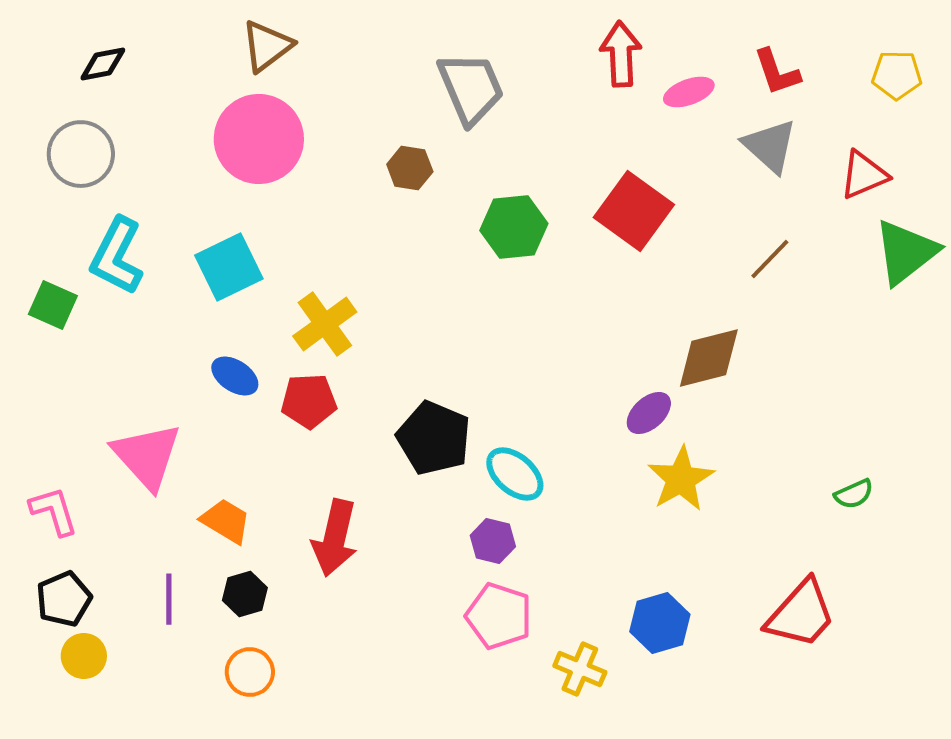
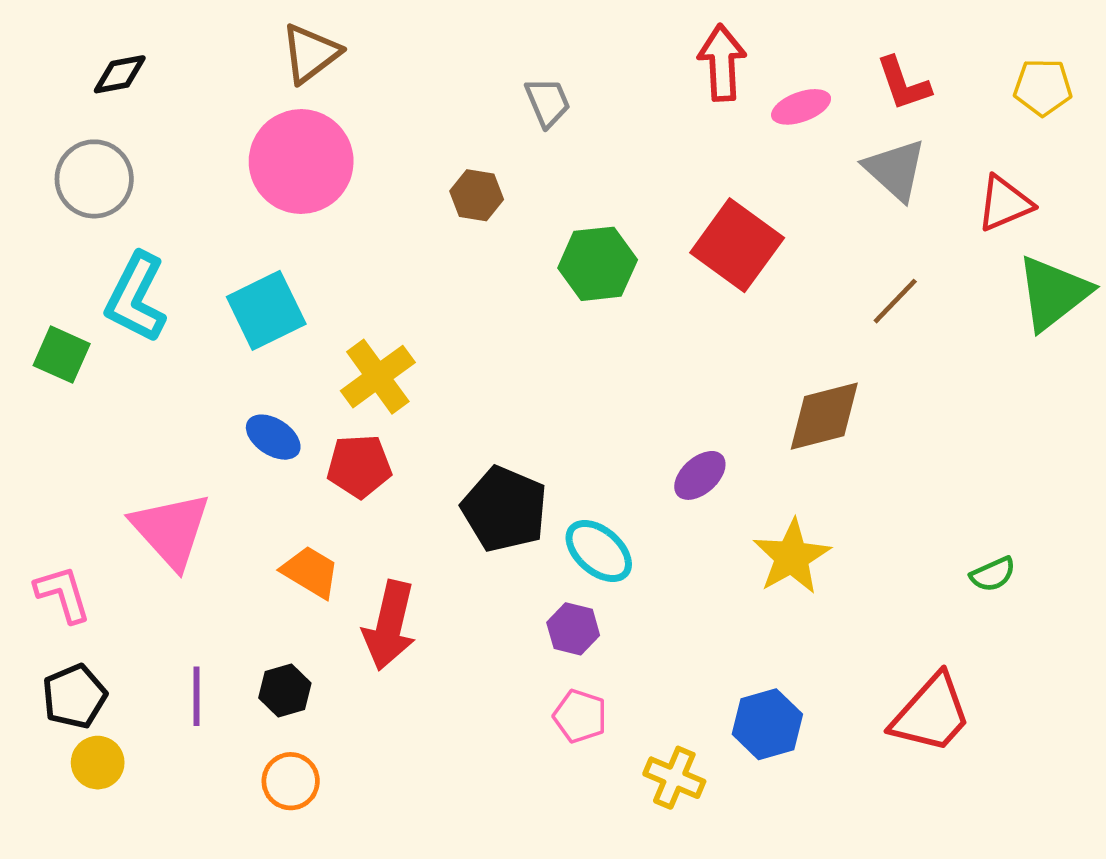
gray trapezoid: (471, 88) -> (548, 102), size x0.6
purple ellipse: (649, 413) -> (700, 475), moved
orange trapezoid: (226, 521) -> (310, 572), moved
pink pentagon: (499, 616) -> (580, 716), size x0.7

